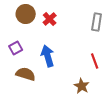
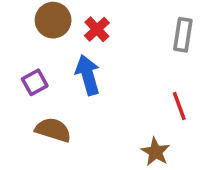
blue arrow: (48, 56) -> (88, 75), moved

